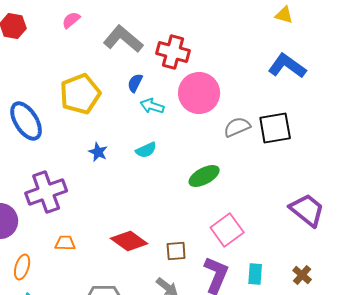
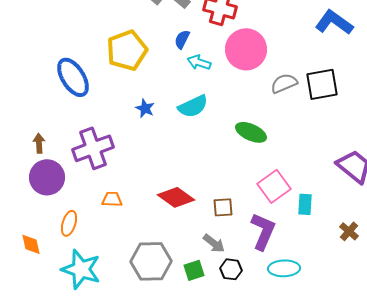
cyan semicircle: (146, 150) -> (193, 106), size x1.4
green ellipse: (204, 176) -> (251, 132), turned 52
cyan rectangle: (255, 274) -> (305, 204), moved

